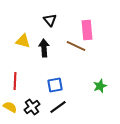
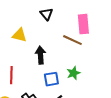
black arrow: (44, 48) -> (40, 55), moved
green star: (100, 86) -> (73, 73), moved

